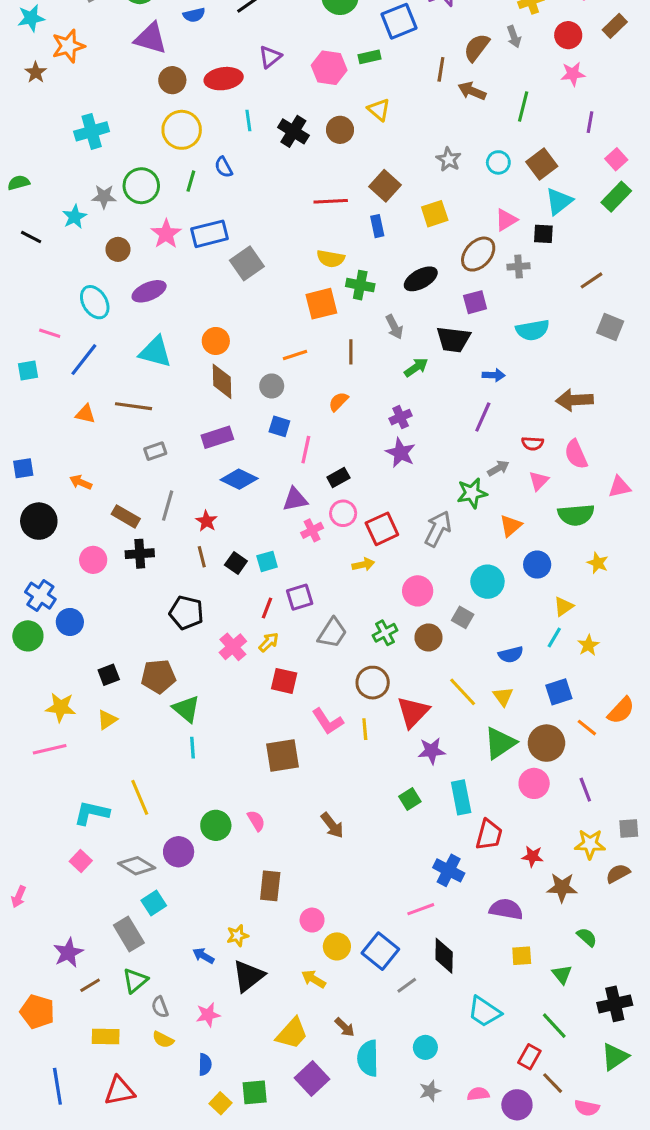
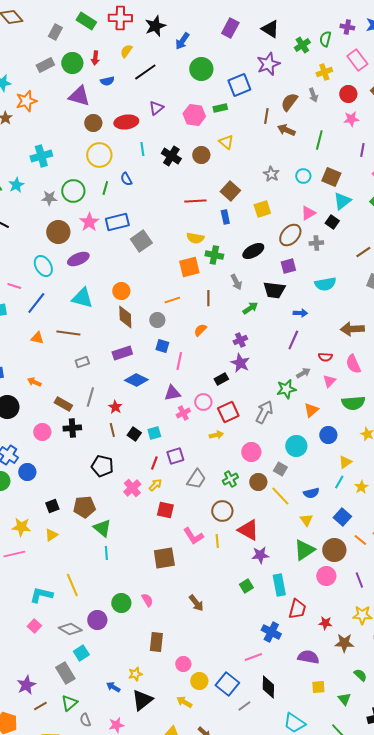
brown square: (542, 164) -> (331, 177), turned -30
cyan star: (75, 217) -> (16, 185), moved
black square: (543, 234) -> (332, 222), turned 32
brown circle: (118, 249) -> (58, 232), size x1.5
black rectangle: (338, 478) -> (221, 379), moved
yellow line: (463, 692) -> (280, 496), moved
blue square: (559, 692) -> (342, 517), turned -30
red triangle: (413, 712) -> (248, 530), turned -45

